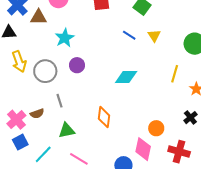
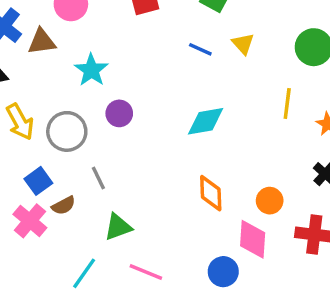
orange diamond: (104, 117) -> (211, 193), moved
blue square: (20, 142) -> (38, 181), moved

